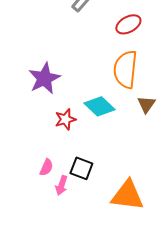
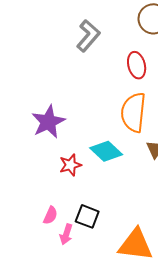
red ellipse: (128, 24) -> (137, 65), turned -75

